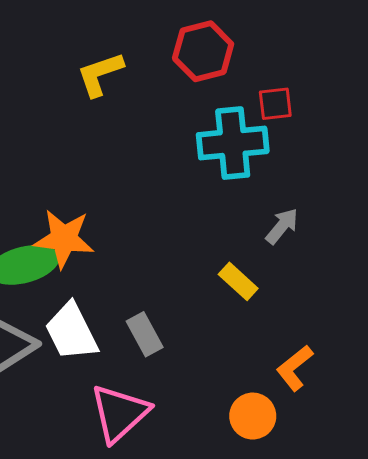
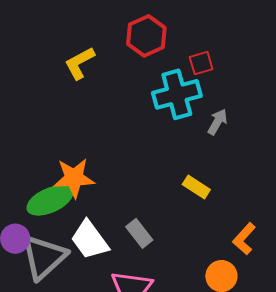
gray arrow: (282, 226) -> (217, 122), moved

